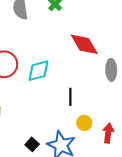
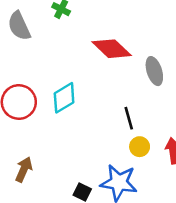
black line: (70, 97) -> (129, 118), moved

